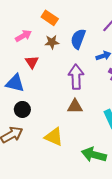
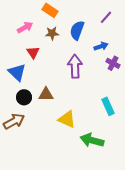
blue triangle: (15, 83) -> (17, 72), turned 30
brown triangle: (75, 106) -> (46, 94), moved
yellow triangle: (54, 137) -> (67, 119), moved

